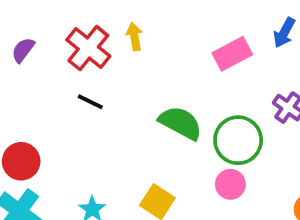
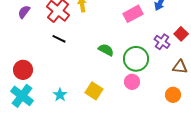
green semicircle: (180, 123) -> (106, 50), size x0.7

